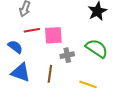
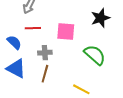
pink square: (53, 35) -> (66, 32), moved
gray cross: (67, 55) -> (45, 53), moved

